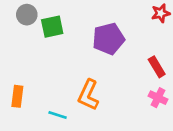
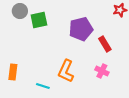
red rectangle: (157, 67) -> (105, 44), moved
pink cross: (158, 98) -> (102, 71), moved

